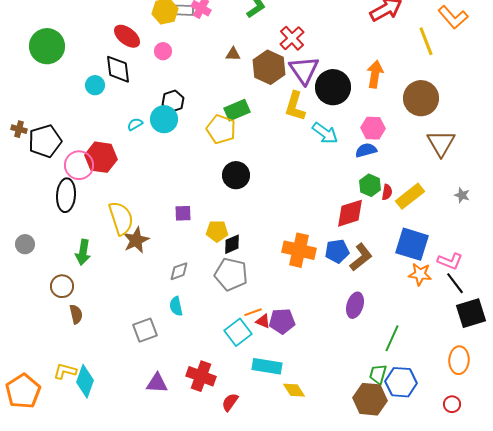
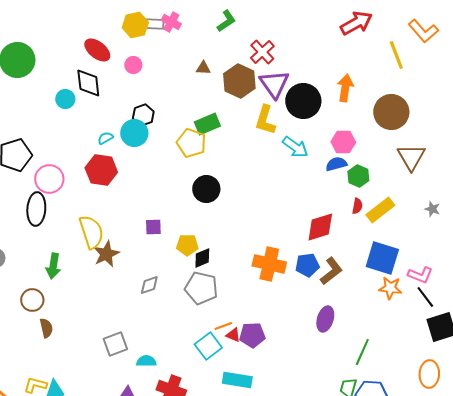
red hexagon: (101, 157) -> (101, 170), moved
green hexagon: (370, 185) -> (358, 176), moved
cyan semicircle: (176, 306) -> (146, 361), moved, turned 102

